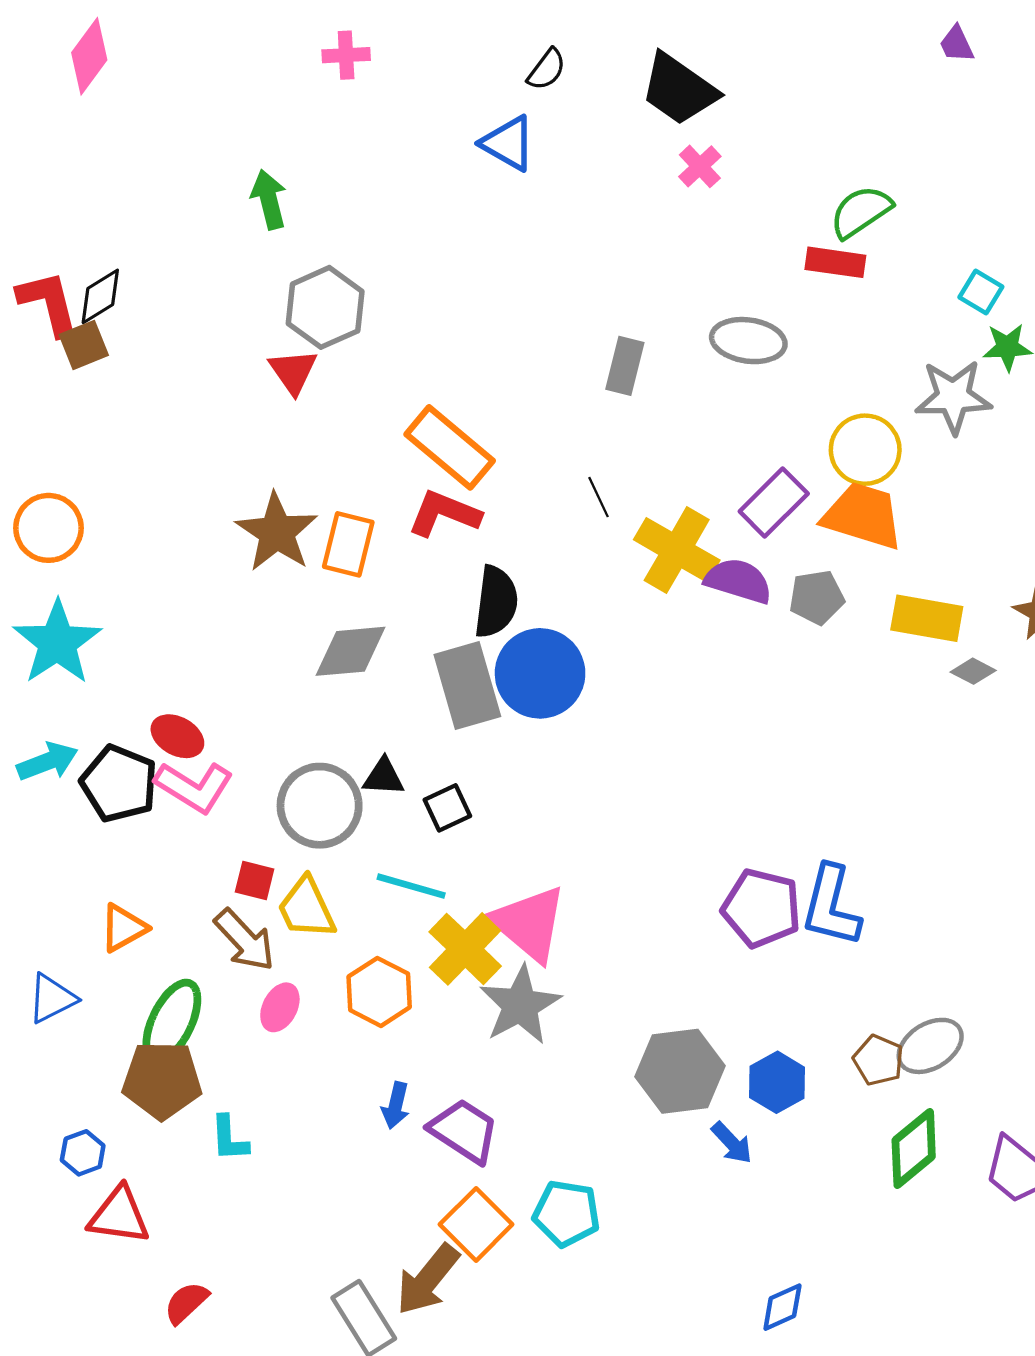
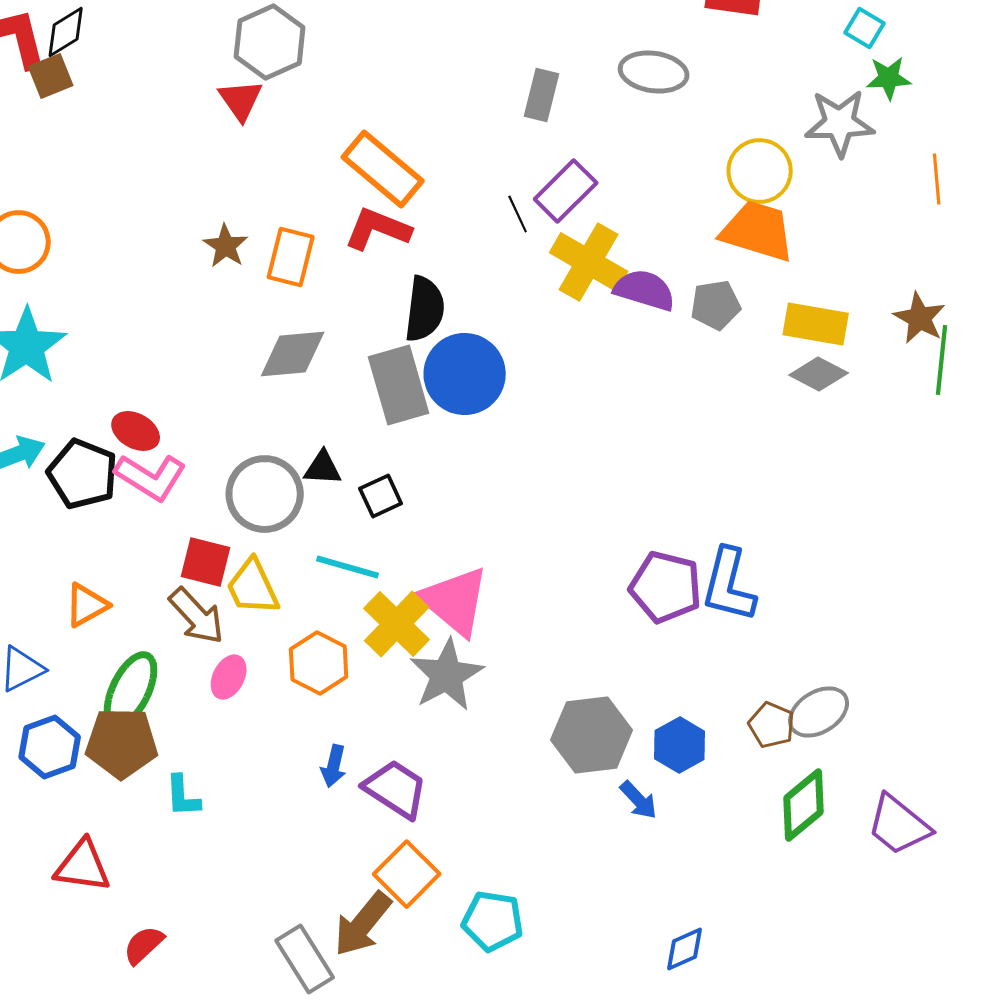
purple rectangle: (774, 503) -> (566, 191), moved
brown star: (277, 532) -> (226, 246), size x0.6
gray diamond: (973, 671) -> (819, 374), moved, size x1.4
red square: (255, 881) -> (206, 562), size x1.4
blue hexagon: (83, 1153) -> (50, 747), moved, size x1.5
cyan pentagon: (566, 1213) -> (493, 921), moved

